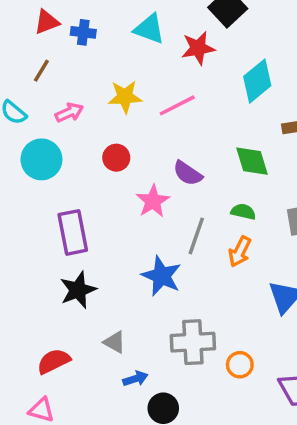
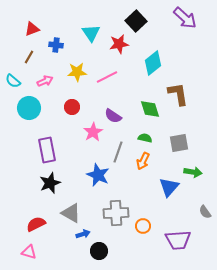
cyan triangle: (149, 29) -> (91, 33), turned 36
blue cross: (83, 32) -> (56, 45), moved
gray triangle: (115, 342) -> (71, 213), size x1.5

